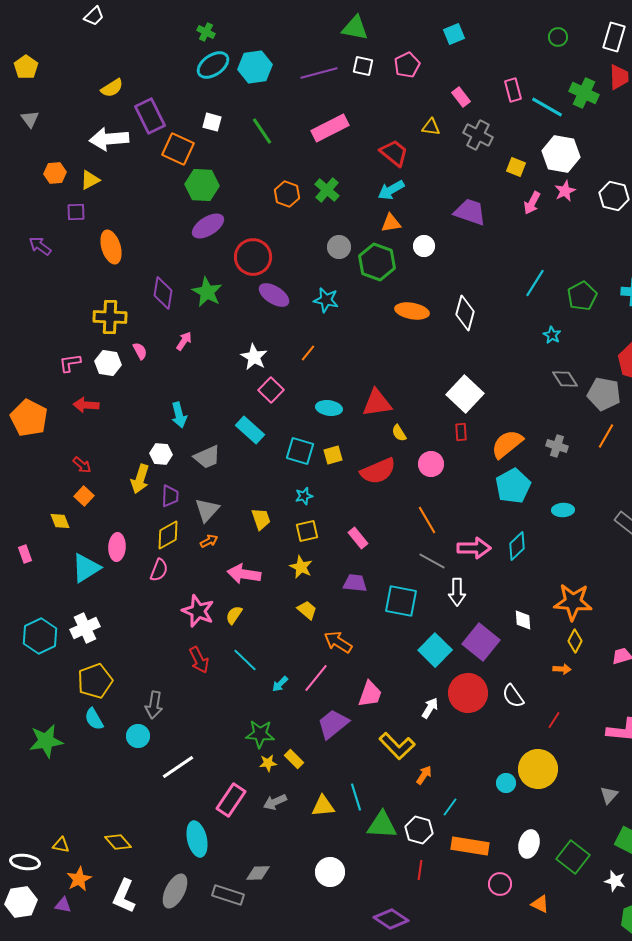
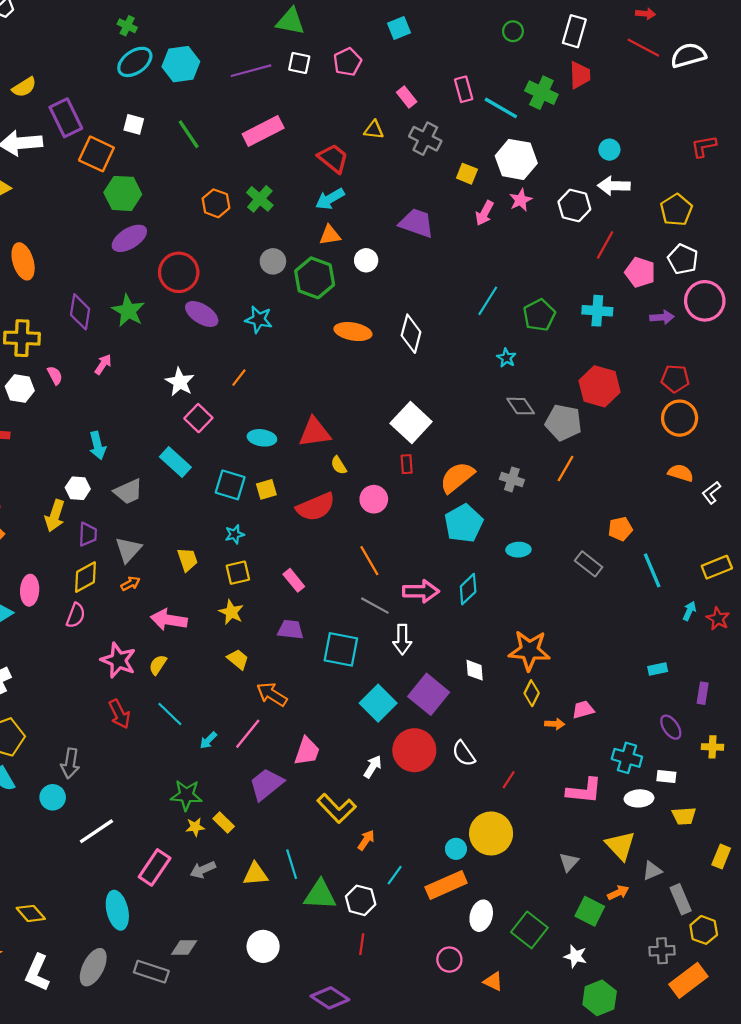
orange arrow: (562, 669) -> (555, 724), moved
orange rectangle: (470, 846) -> (446, 885), moved, turned -33

